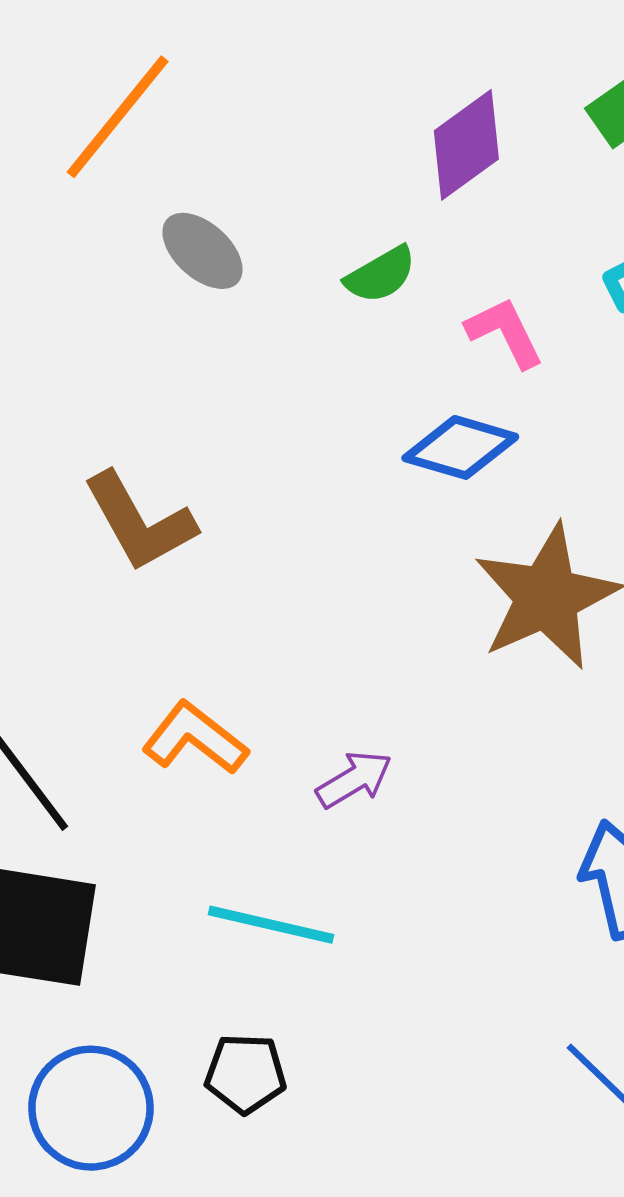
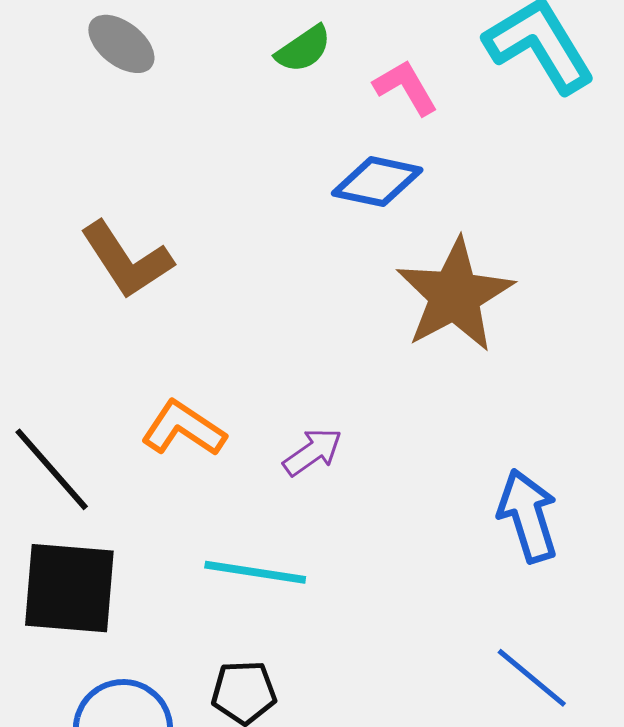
gray ellipse: (202, 251) -> (121, 44), moved

